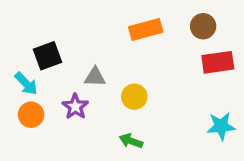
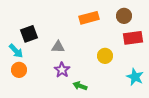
yellow circle: (134, 97) -> (105, 56), moved
purple star: (75, 107) -> (62, 70), moved
cyan star: (221, 126) -> (135, 77), turned 30

